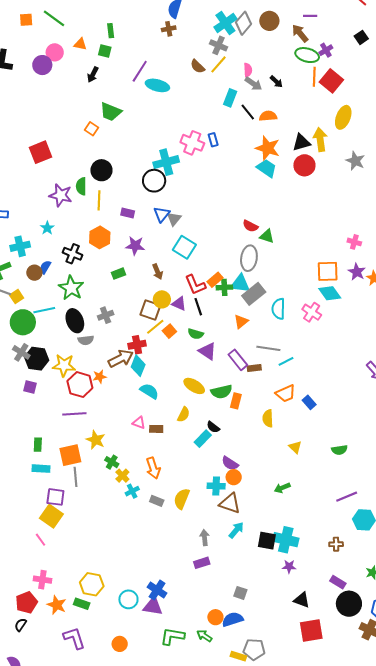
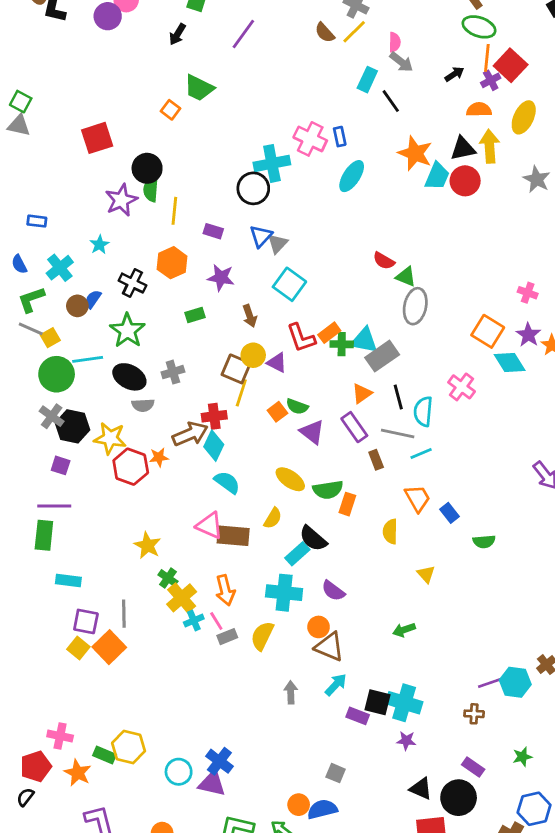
purple cross: (326, 50) -> (491, 80), moved
black arrow: (276, 82) -> (454, 74), moved, turned -80
cyan ellipse: (157, 85) -> (352, 176), moved, turned -75
orange semicircle: (268, 116) -> (479, 110), moved
cyan trapezoid: (267, 168) -> (437, 176), moved, turned 75
black circle: (101, 170) -> (147, 168), moved
purple star: (61, 195) -> (121, 200), turned 30
cyan cross: (20, 246) -> (60, 268), turned -30
gray ellipse: (249, 258) -> (415, 306), moved
orange square: (328, 271) -> (488, 331), turned 30
cyan diamond: (330, 293) -> (510, 362), moved
black line: (198, 307) -> (398, 397), moved
cyan semicircle: (278, 309) -> (423, 411), moved
black ellipse: (75, 321) -> (129, 377), turned -45
yellow line: (155, 327) -> (241, 393), turned -36
orange square: (169, 331) -> (277, 412), moved
purple rectangle: (238, 360) -> (354, 427), moved
brown rectangle: (254, 368) -> (376, 460), turned 72
orange trapezoid: (286, 394) -> (418, 498), turned -100
purple line: (74, 414) -> (54, 506), moved
pink triangle: (139, 423) -> (210, 525), size x1.5
black semicircle: (213, 427) -> (313, 539), size x1.5
brown rectangle: (156, 429) -> (233, 536), size x1.6
green rectangle: (38, 445) -> (44, 535), moved, size x1.5
green semicircle: (339, 450) -> (484, 542), moved
orange square: (70, 455) -> (109, 647), moved, turned -35
yellow cross: (122, 476) -> (182, 598), size x1.5
gray line: (75, 477) -> (124, 614), moved
orange circle: (234, 477) -> (319, 627), moved
cyan cross: (216, 486) -> (284, 593), moved, size x1.4
purple line: (347, 497) -> (493, 682), moved
gray rectangle: (157, 501) -> (227, 637), turned -48
yellow square: (51, 516) -> (78, 648), size x0.7
pink line: (40, 540) -> (216, 621), moved
purple rectangle: (202, 563) -> (358, 716), moved, turned 35
green rectangle: (82, 604) -> (105, 755), moved
black circle: (349, 604) -> (459, 798), moved

